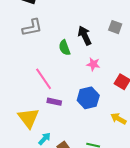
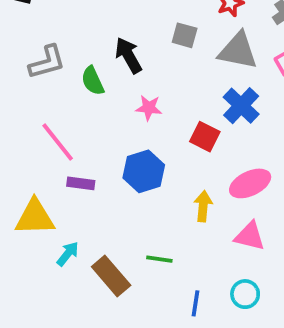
gray L-shape: (32, 28) -> (47, 62), moved
yellow triangle: (28, 118) -> (35, 217), turned -50
yellow arrow: (118, 119) -> (203, 206), turned 70

